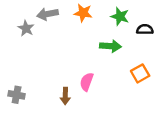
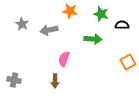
gray arrow: (47, 14) -> (49, 30), moved
orange square: (140, 73) -> (128, 62), moved
pink semicircle: (87, 82) -> (64, 59), moved

